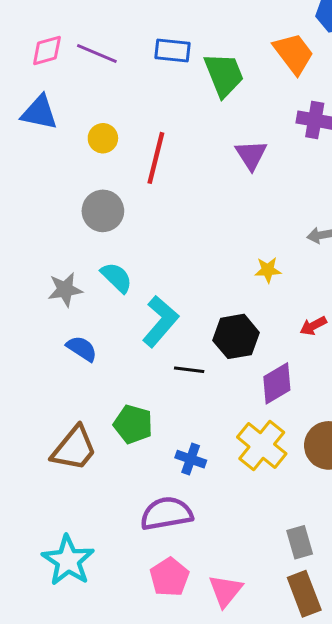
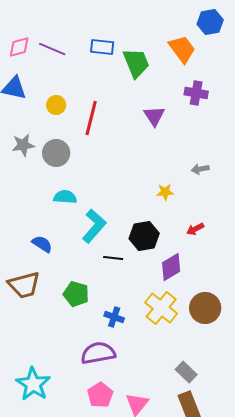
cyan semicircle: (117, 277) -> (65, 197), turned -40
gray star: (65, 290) -> (23, 145), moved
brown trapezoid: (74, 448) -> (24, 285), moved, turned 36
gray rectangle: (300, 542) -> (186, 372), turned -30

